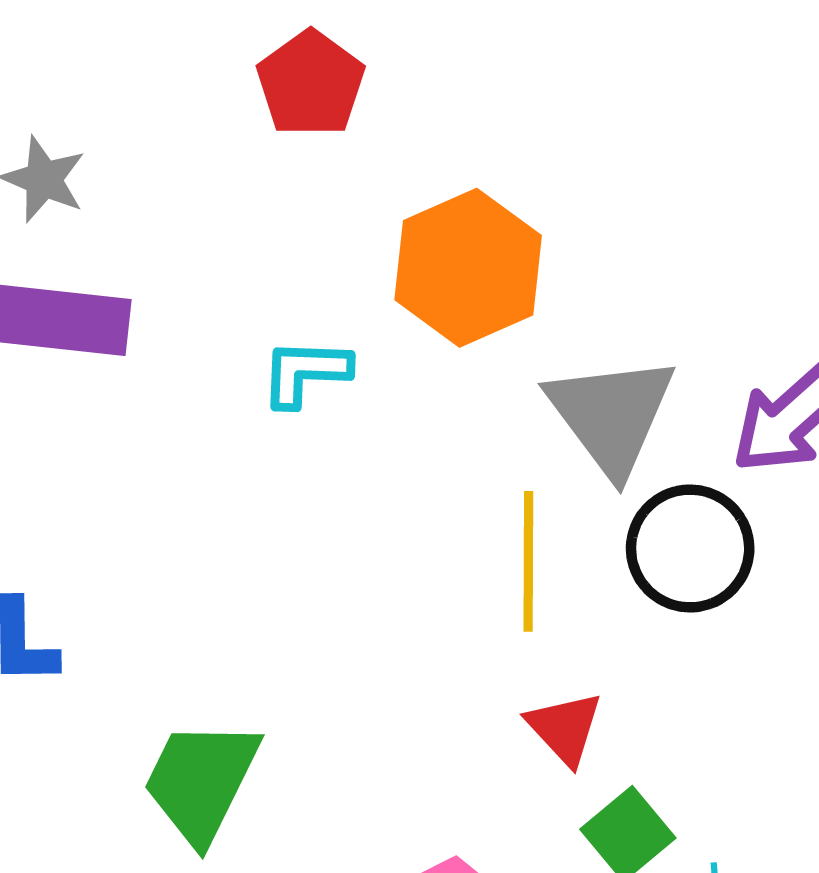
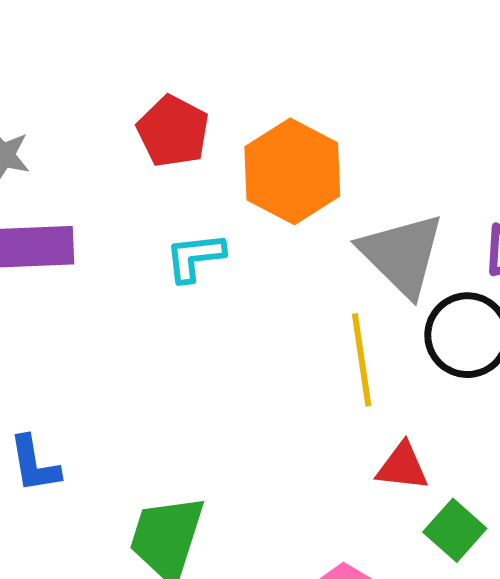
red pentagon: (311, 84) -> (173, 131), moved
red triangle: (565, 728) -> (402, 467), turned -32

